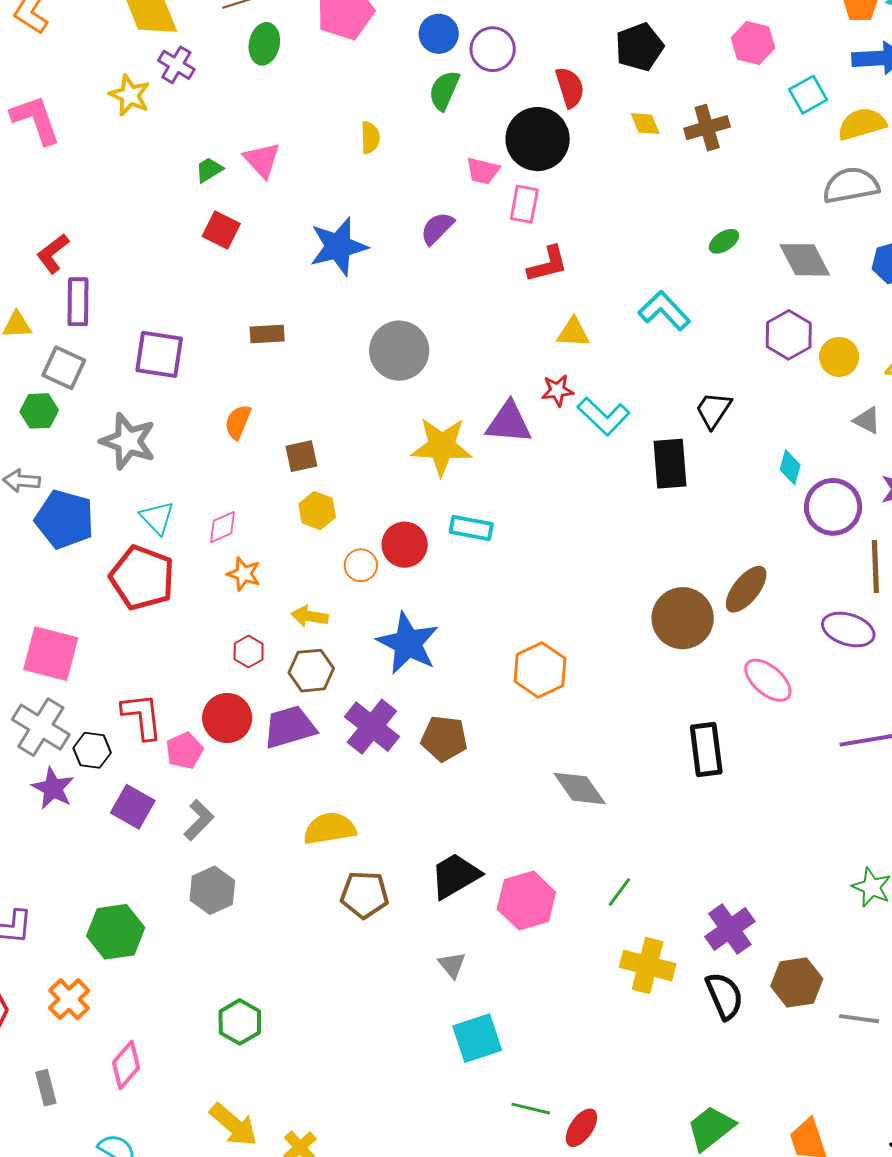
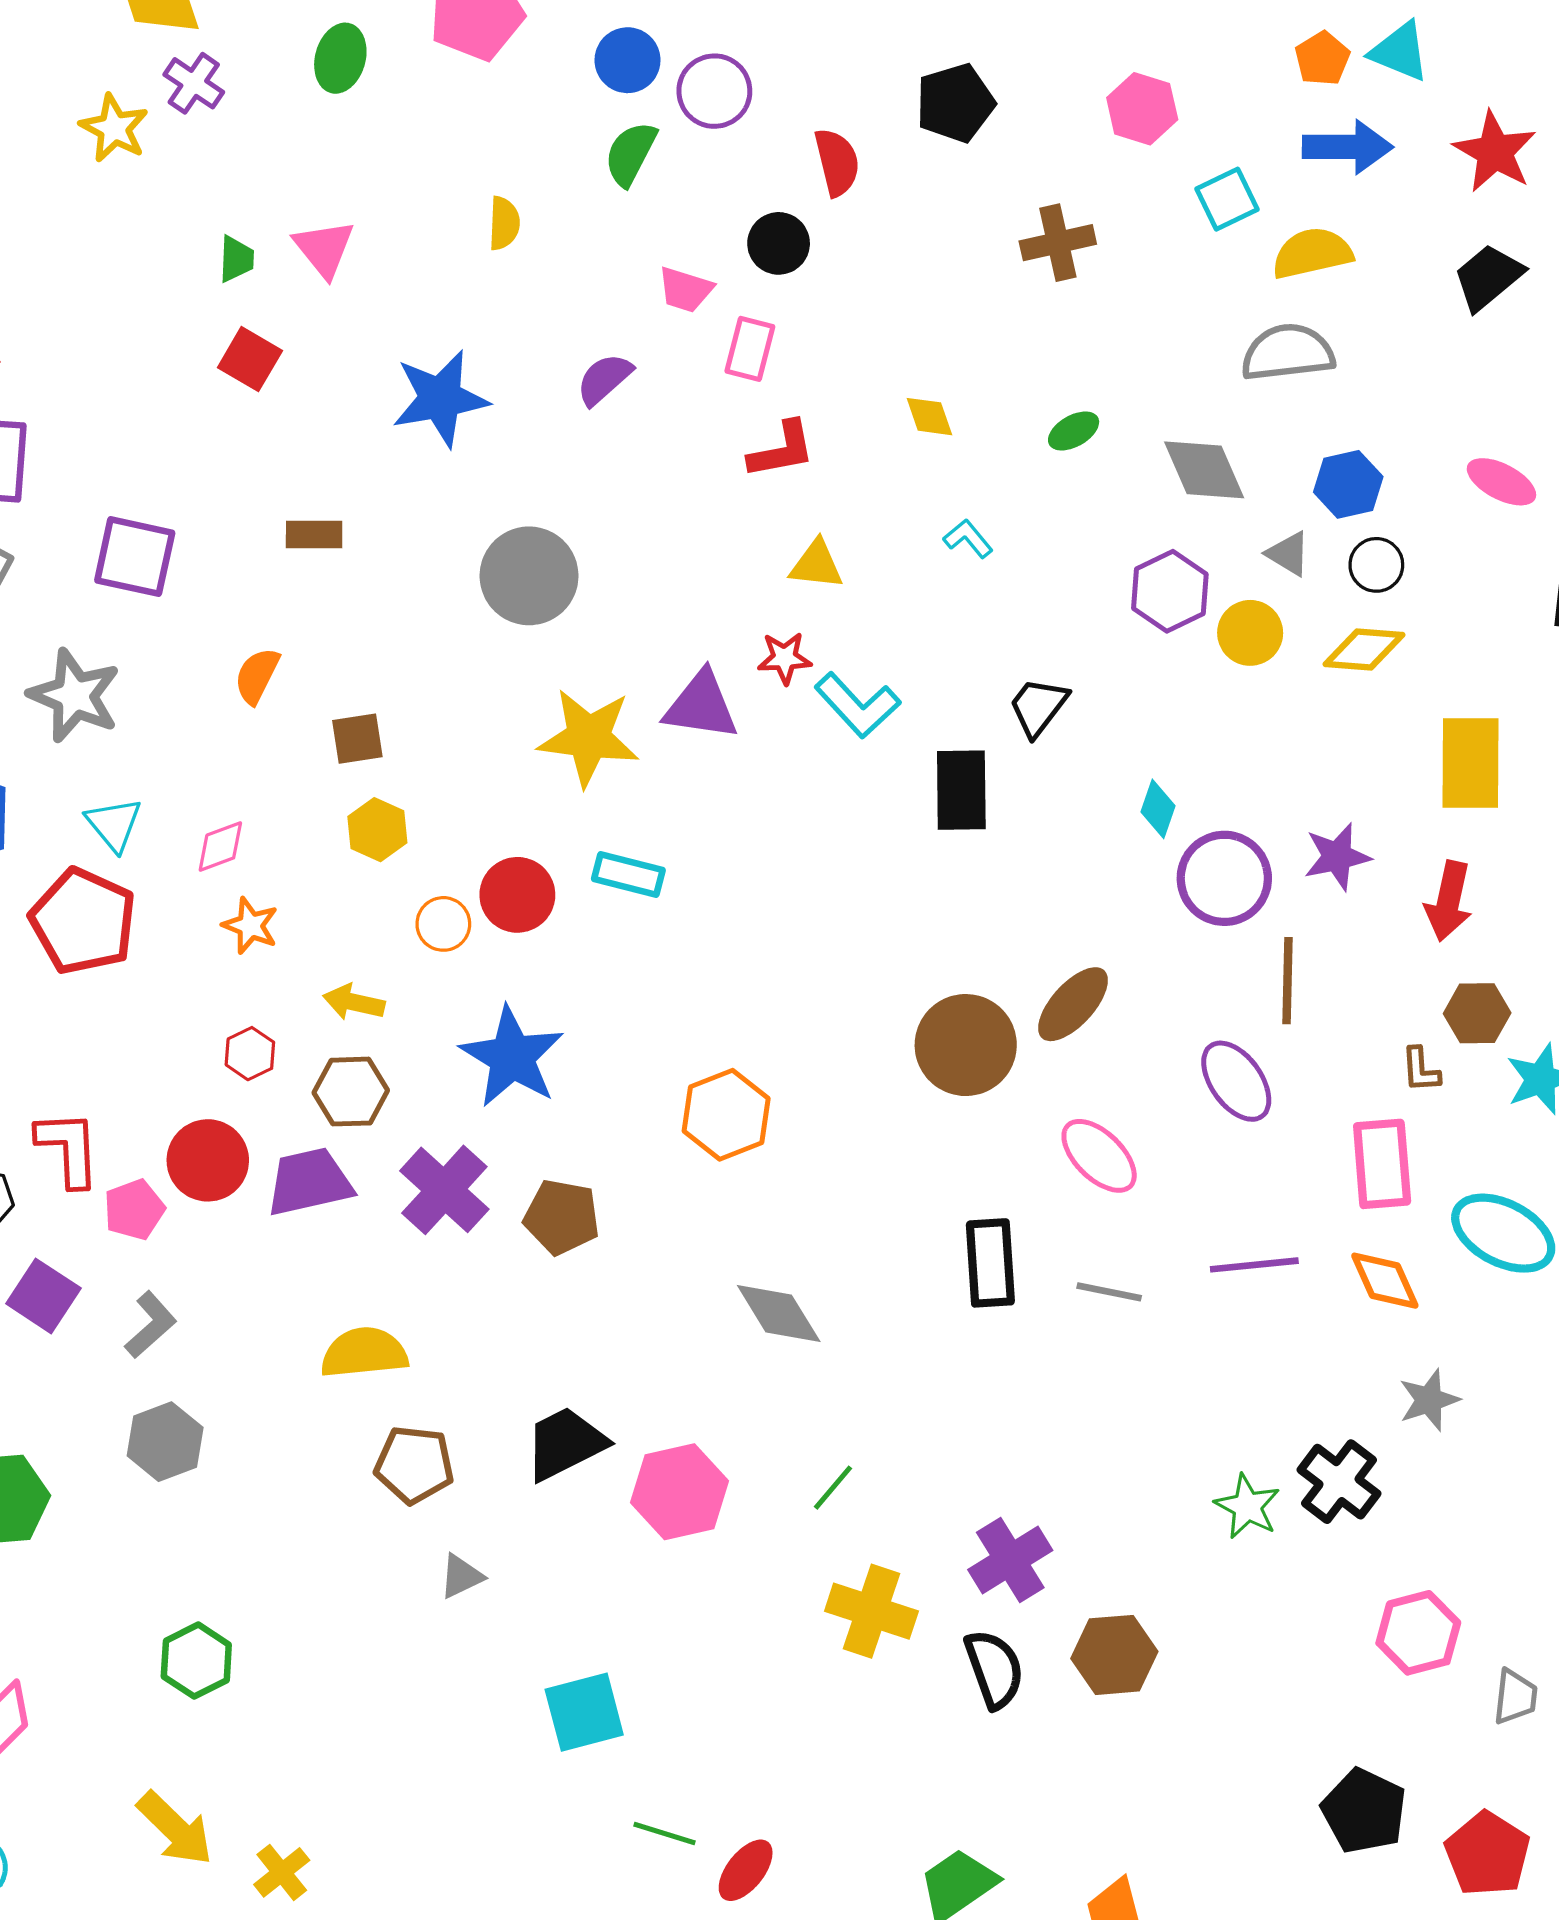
yellow diamond: (645, 124) -> (929, 417), moved
black circle: (538, 139) -> (779, 243), size x0.6
green trapezoid: (209, 170) -> (236, 259), turned 120
cyan L-shape: (664, 311) -> (968, 539), size x0.6
gray triangle: (867, 420) -> (1288, 554), moved
purple ellipse: (848, 630) -> (1236, 1081), turned 33
gray triangle: (452, 965) -> (461, 1576), moved, turned 40
gray line: (859, 1019) -> (1109, 1292), moved

